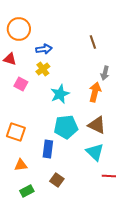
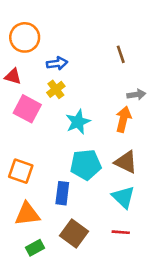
gray arrow: (105, 73) -> (136, 95), turned -112
pink square: (21, 84) -> (27, 109), size x1.5
orange triangle: (21, 165) -> (27, 214), size x1.5
red line: (109, 176) -> (121, 232), moved
brown square: (57, 180) -> (74, 233), size x1.5

